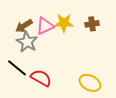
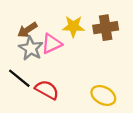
brown cross: (92, 24) -> (106, 28), size x1.5
pink triangle: (45, 26) -> (52, 44), moved

